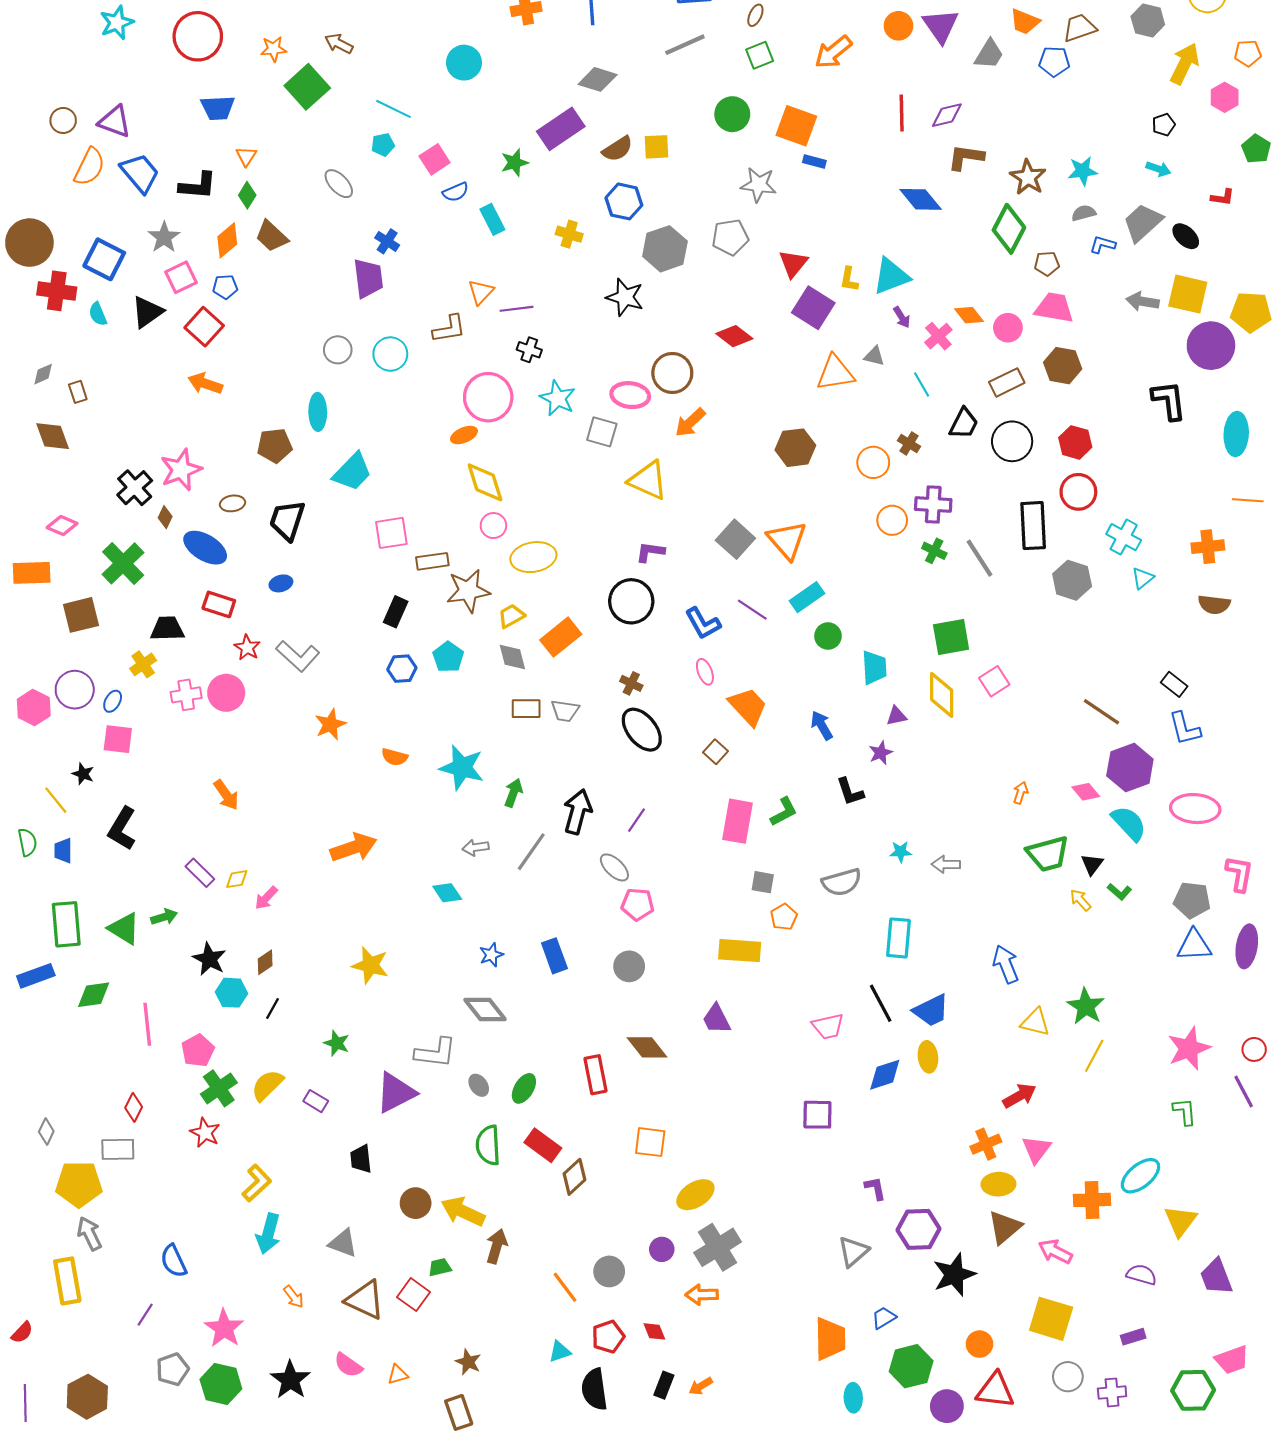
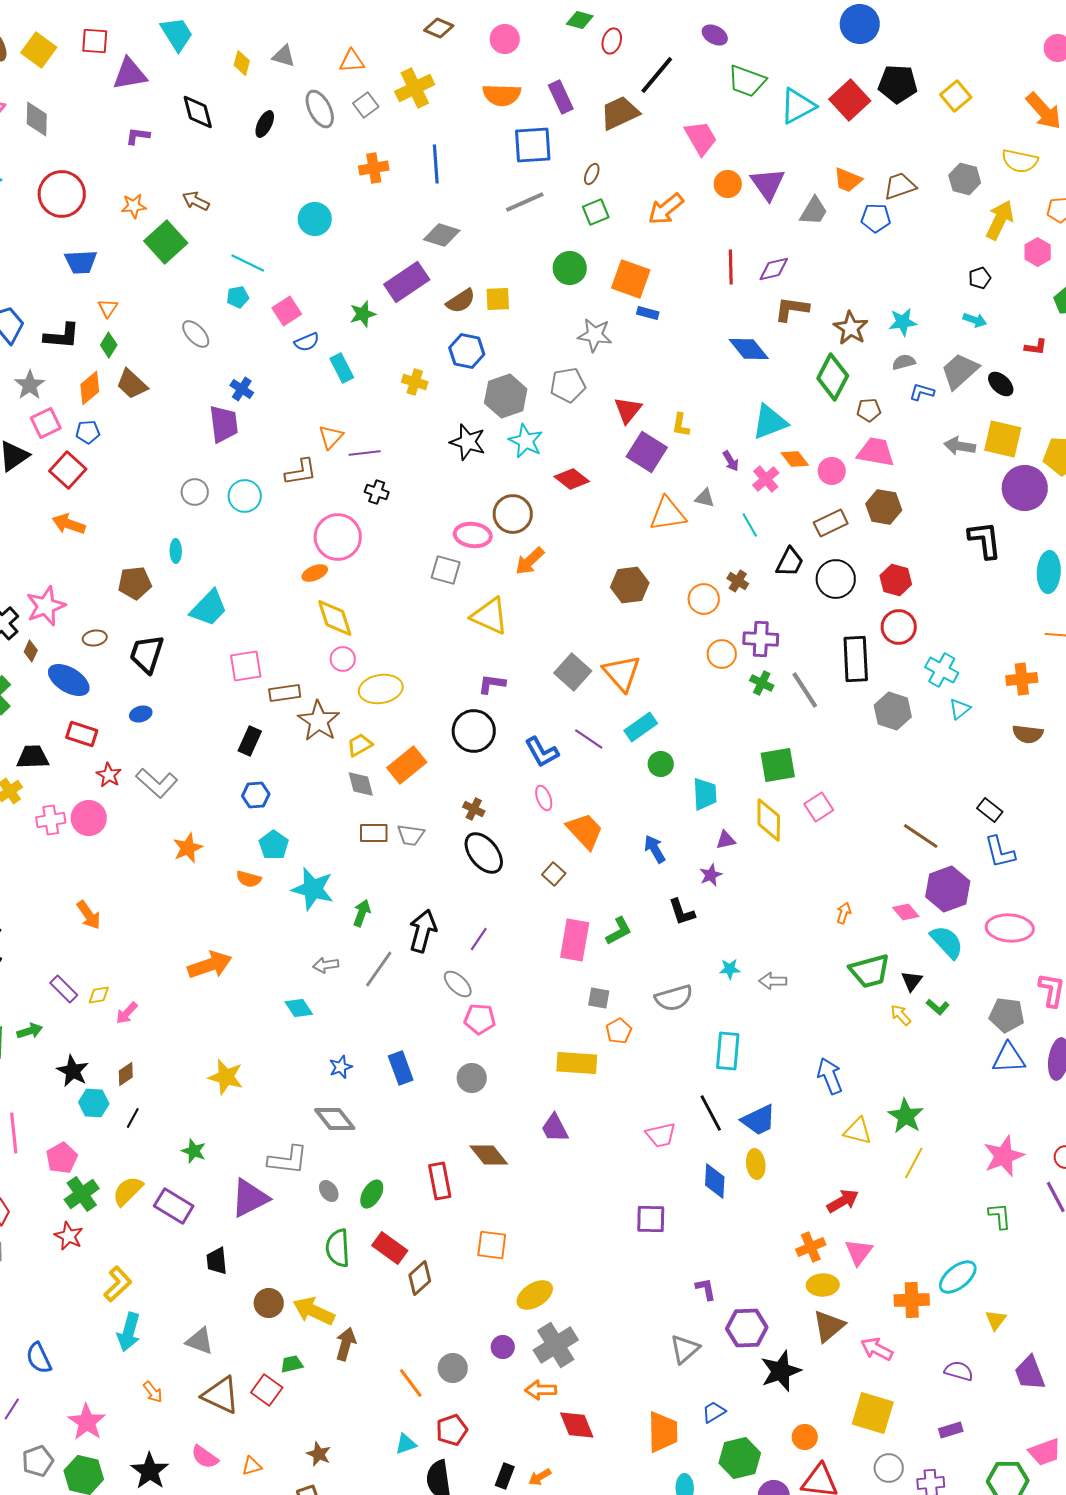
cyan triangle: (891, 276) -> (770, 422), moved
cyan star: (558, 398) -> (526, 441), moved
cyan ellipse: (318, 412) -> (176, 551), size x0.7
brown star: (468, 591) -> (319, 721), turned -30
cyan pentagon: (448, 657) -> (274, 845), moved
blue diamond: (885, 1075) -> (715, 1181), turned -69
purple rectangle: (316, 1101) -> (174, 1206), size x1.6
yellow triangle: (1180, 1221) -> (996, 1320), size x0.7
red diamond: (654, 1331) -> (577, 1425), moved, size x1.6

